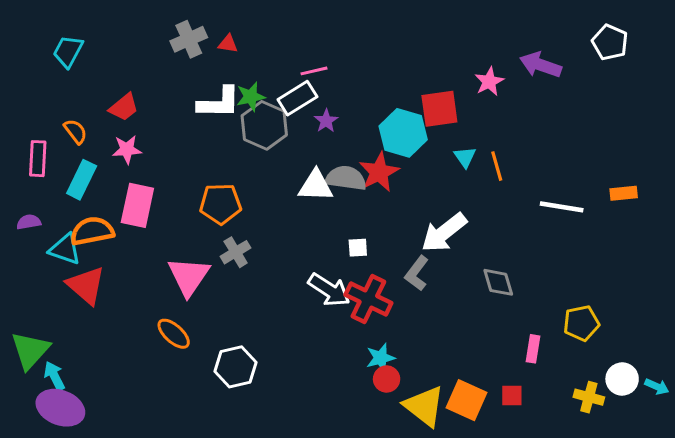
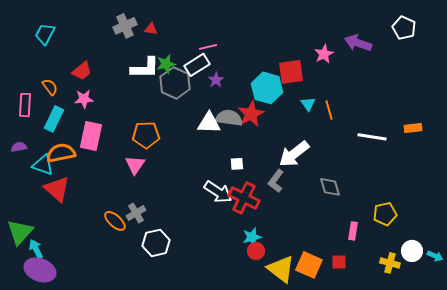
gray cross: (236, 252) -> (136, 213), moved
pink triangle: (189, 276) -> (135, 165), moved, size x0.7

